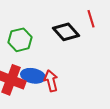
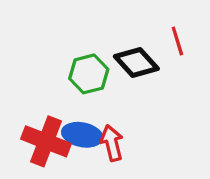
green hexagon: (20, 40) -> (89, 74), moved

